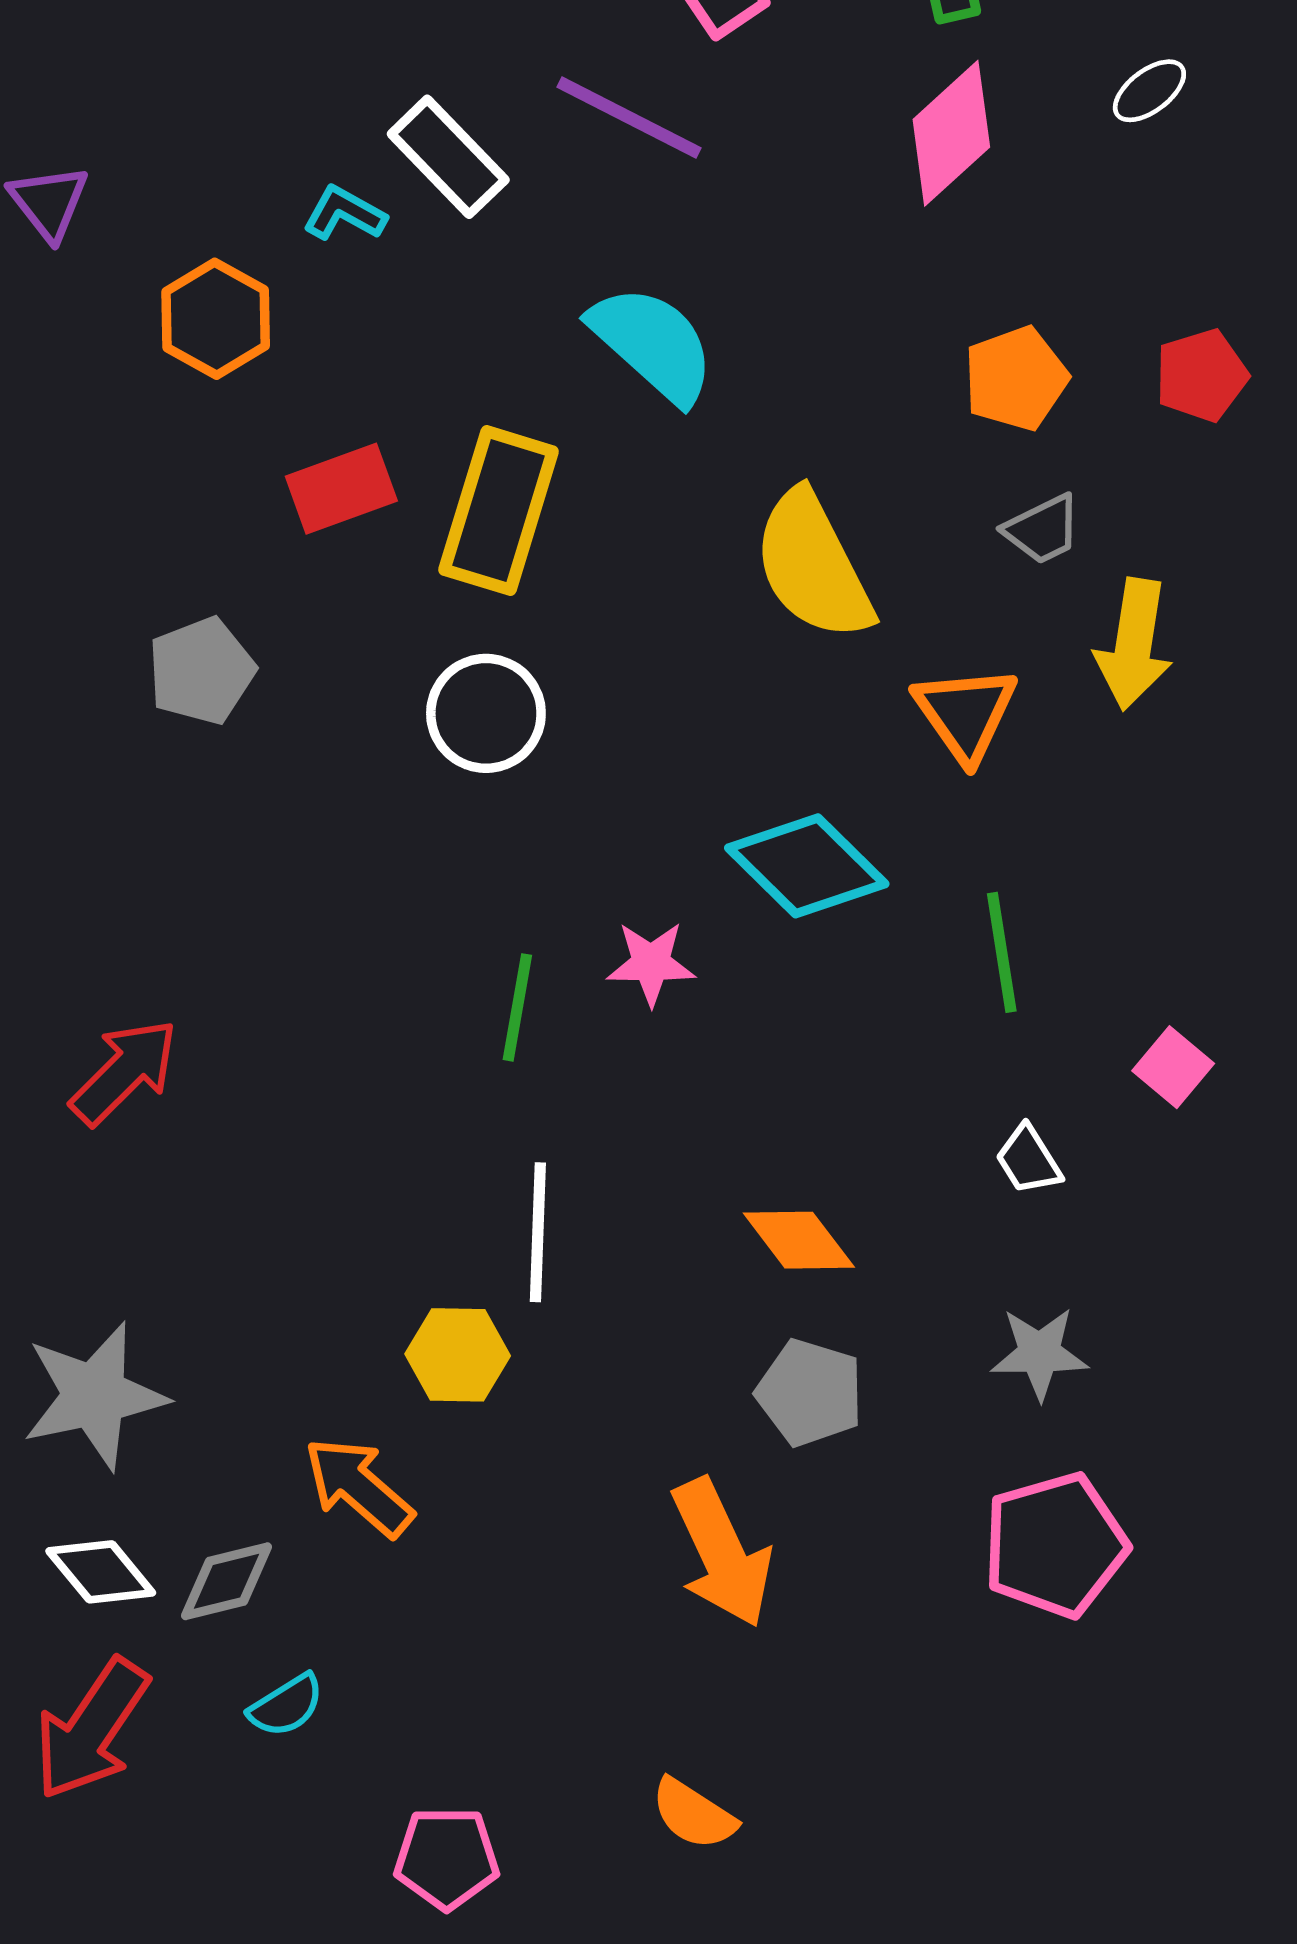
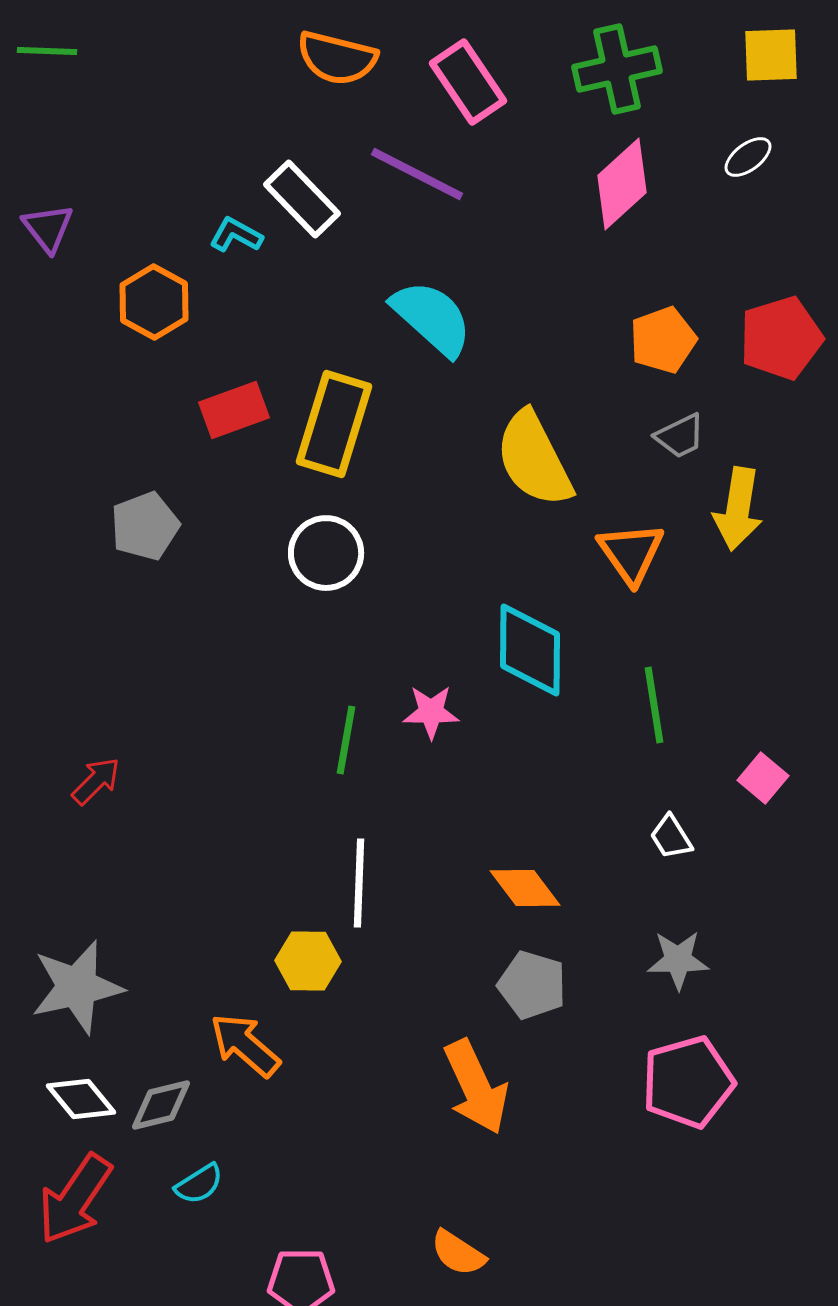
red pentagon: (1201, 375) -> (781, 338), size x1.4
cyan diamond: (807, 866) -> (530, 650), turned 46
red arrow: (124, 1072) -> (96, 781), size x0.7

